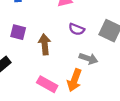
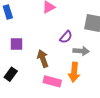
purple semicircle: (77, 29) -> (66, 37), moved, turned -56
brown arrow: (45, 44) -> (43, 58), moved

